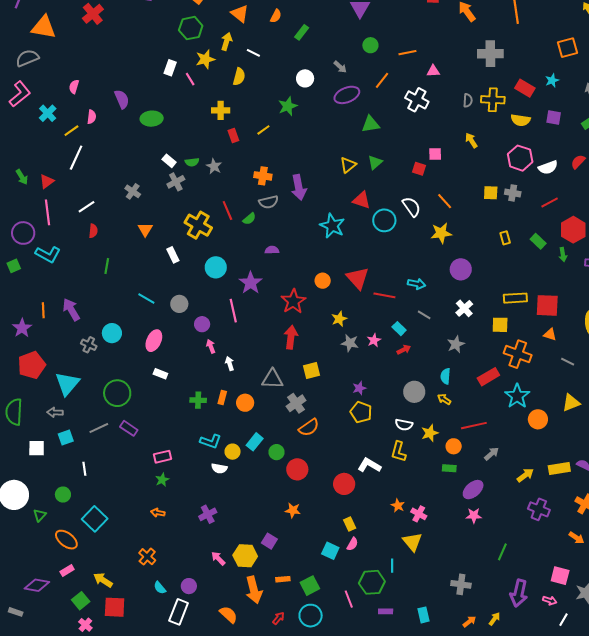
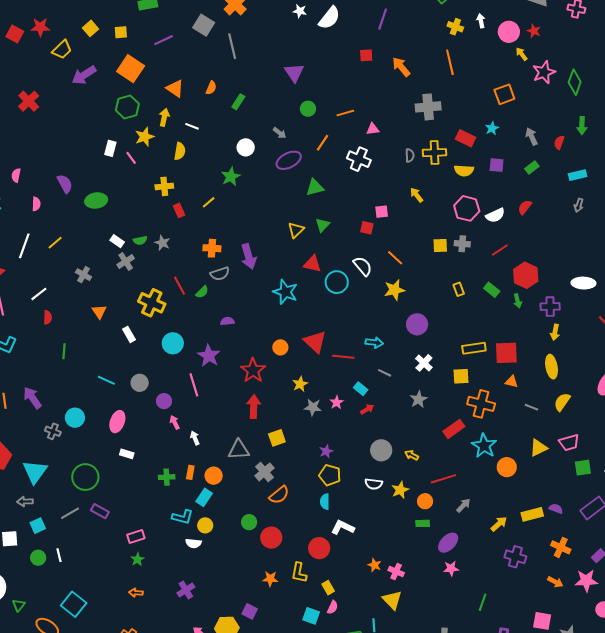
yellow line: (71, 131) -> (55, 243), moved
cyan semicircle: (445, 376) -> (325, 502), moved
cyan rectangle: (255, 442) -> (204, 497), moved
yellow L-shape: (399, 452) -> (299, 573), moved
green circle: (63, 495) -> (38, 558), moved

